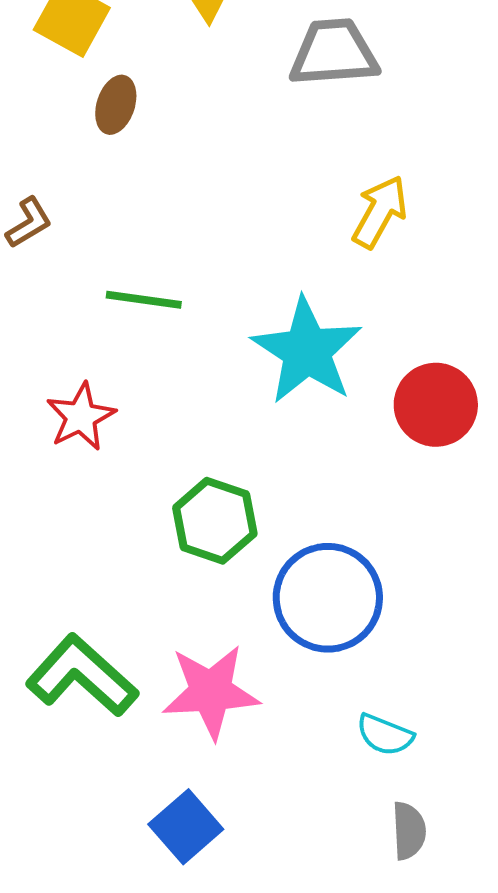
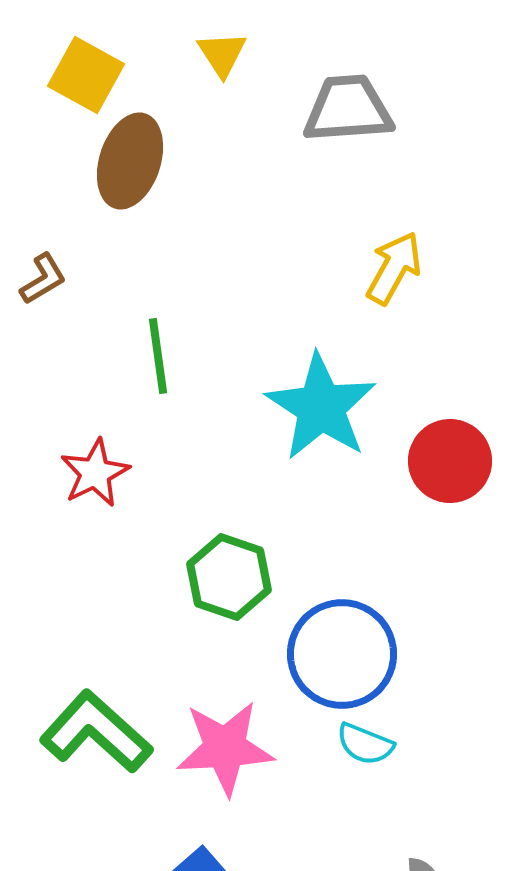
brown ellipse: (116, 105) -> (130, 161), size x1.6
green line: (144, 300) -> (158, 356), turned 74
cyan semicircle: (385, 735) -> (365, 744), moved

